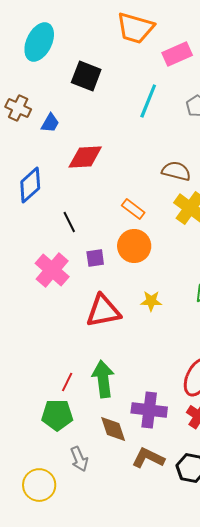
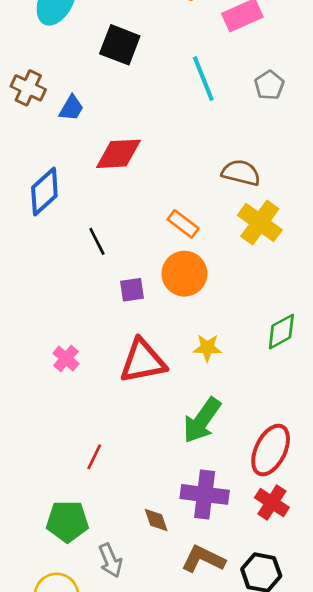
cyan line: (148, 101) -> (203, 78), turned -44
pink cross: (52, 270) -> (66, 358), moved, size x0.6
green arrow: (103, 379) -> (202, 420), moved, turned -138
green pentagon: (57, 415) -> (67, 521), moved
brown diamond: (113, 429) -> (156, 520), size x0.7

